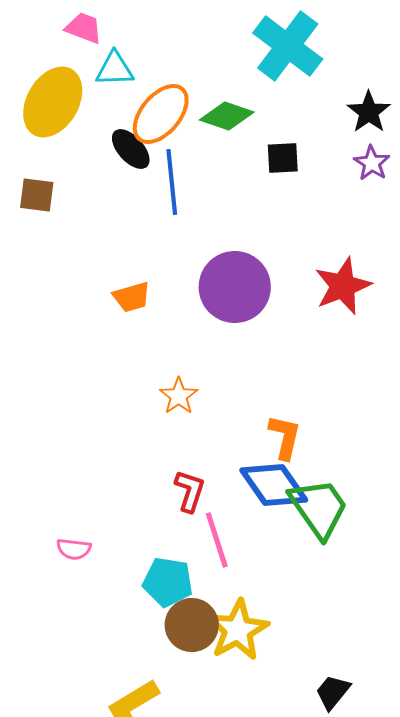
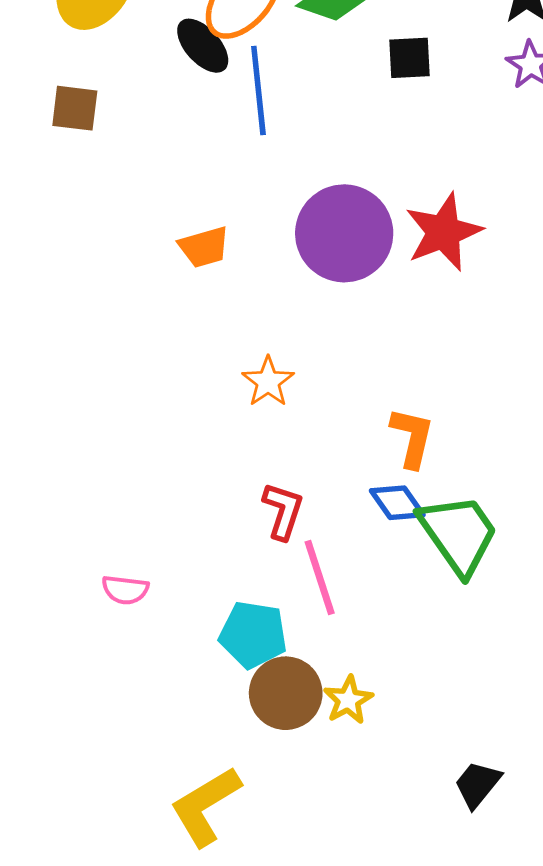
red star: (343, 286) -> (443, 232), moved
blue diamond: (274, 485) -> (397, 503), size x0.6
yellow star: (238, 630) -> (348, 700), size x0.6

